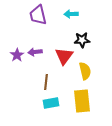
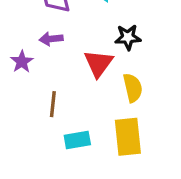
purple arrow: (35, 52) -> (51, 39), moved
brown line: (46, 82) -> (53, 104), moved

